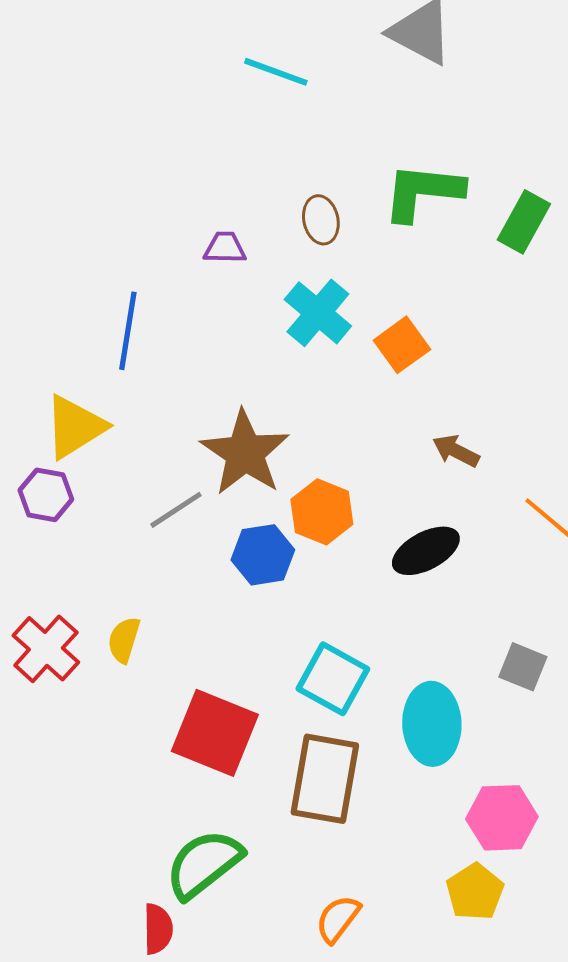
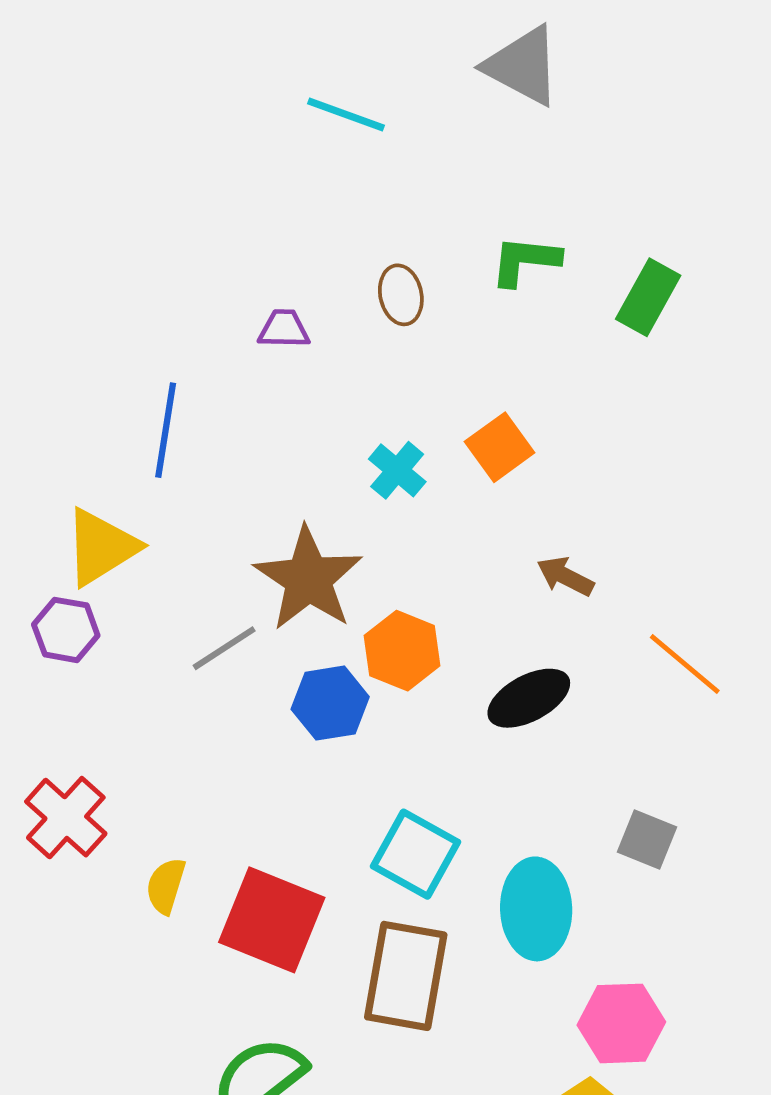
green L-shape: (423, 192) -> (525, 261), size x0.7
cyan cross: (318, 313) -> (397, 470), moved, size x0.7
yellow semicircle: (124, 640) -> (166, 886), moved

